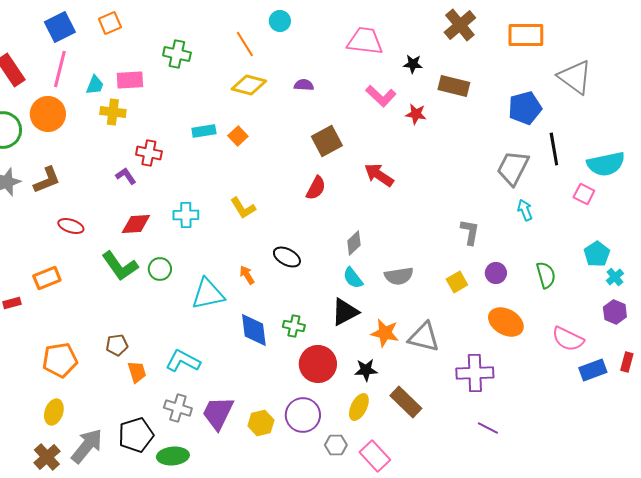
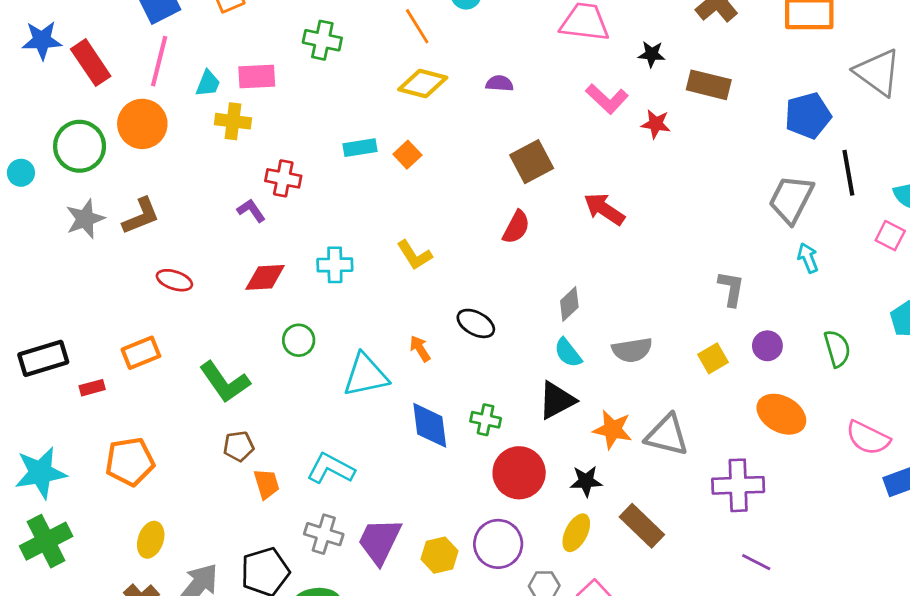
green L-shape: (120, 266) -> (225, 382), moved
orange pentagon: (60, 360) -> (130, 462), moved

